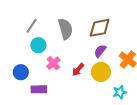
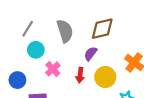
purple semicircle: (100, 51) -> (91, 54), moved
red arrow: (78, 70) -> (80, 75), turned -32

